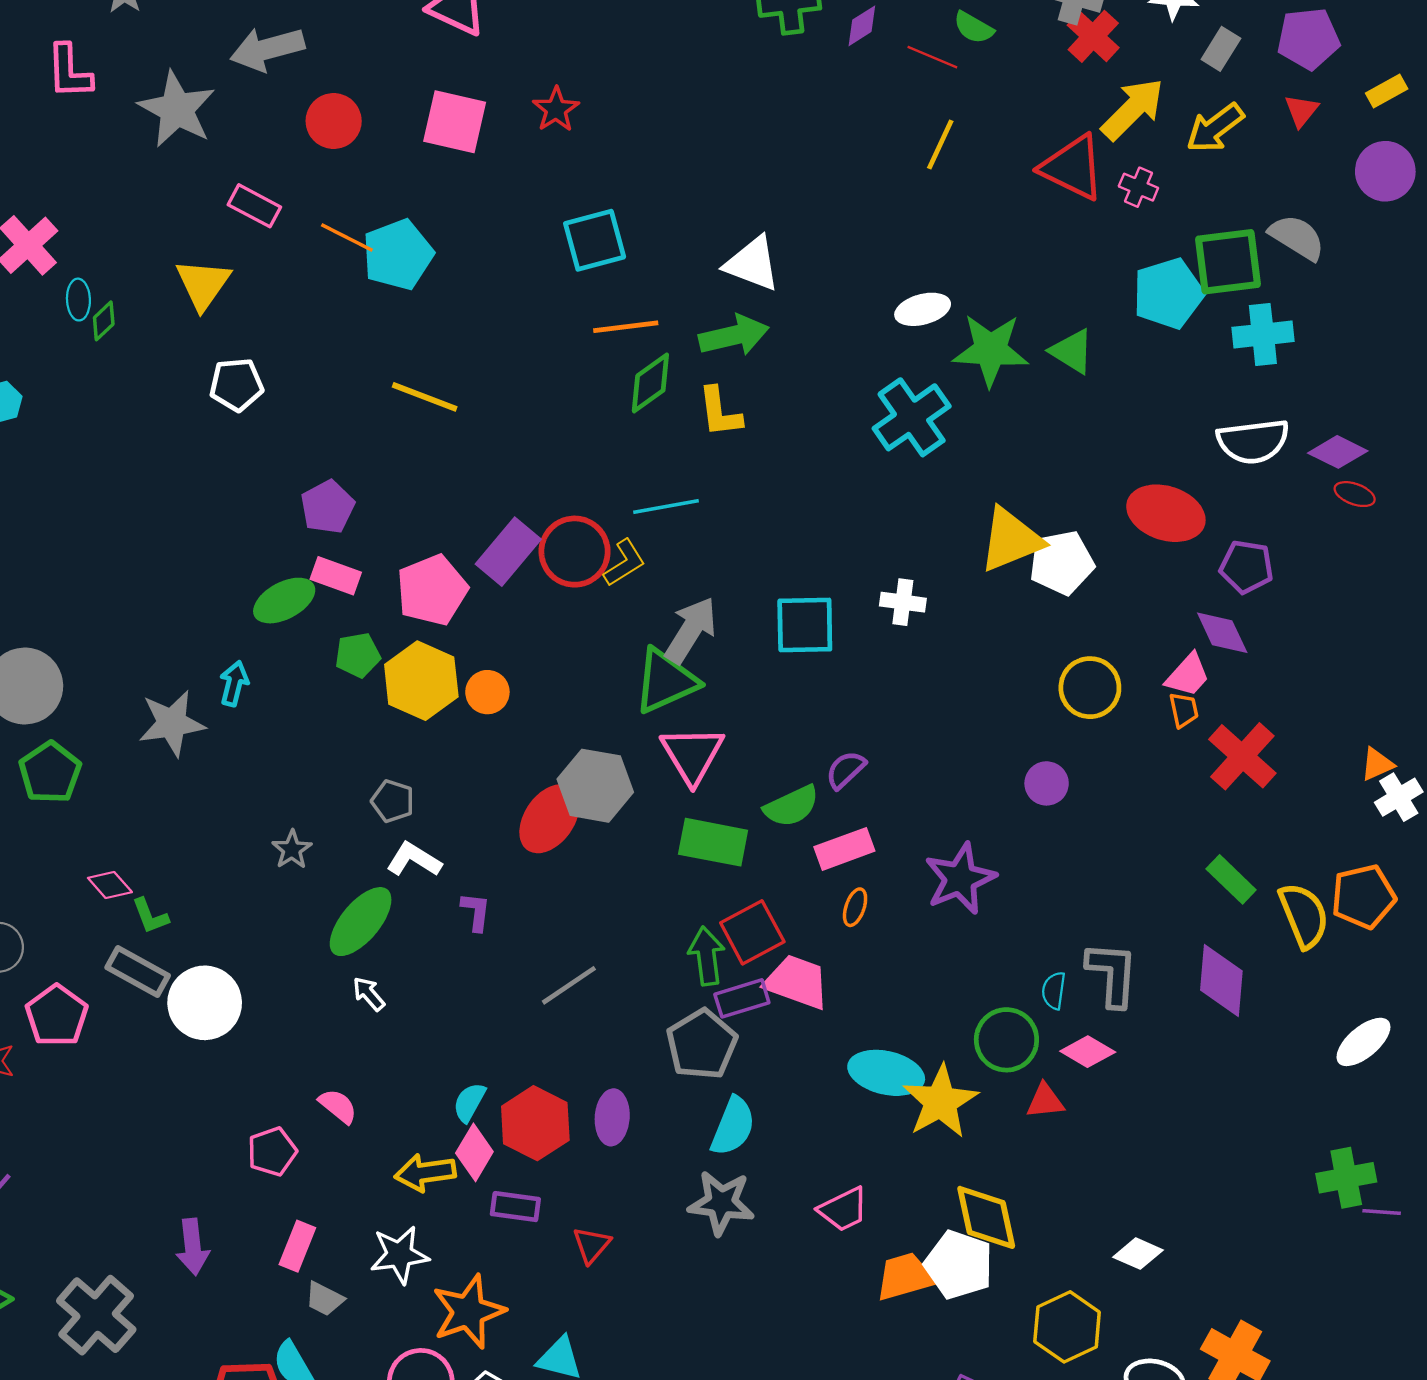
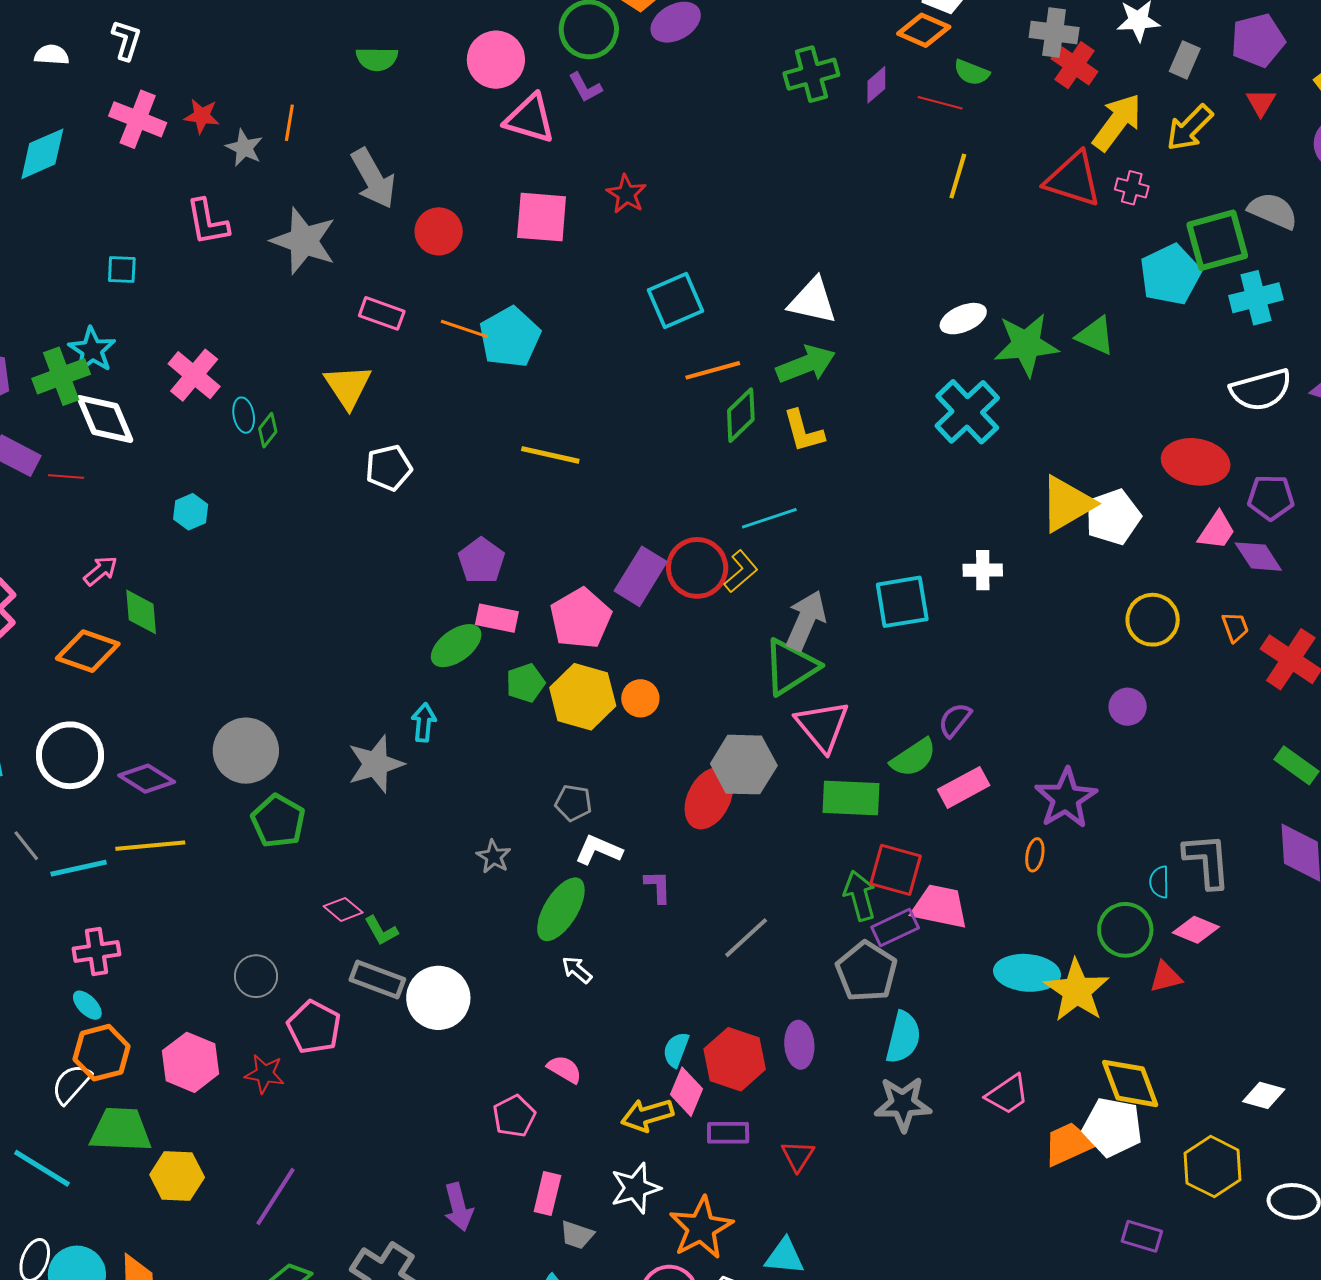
gray arrow: (267, 49) -> (373, 178), turned -96
pink trapezoid: (1188, 675) -> (1217, 531), moved
orange ellipse: (855, 907) -> (1035, 855), moved
red square: (752, 932) -> (896, 870), turned -38

